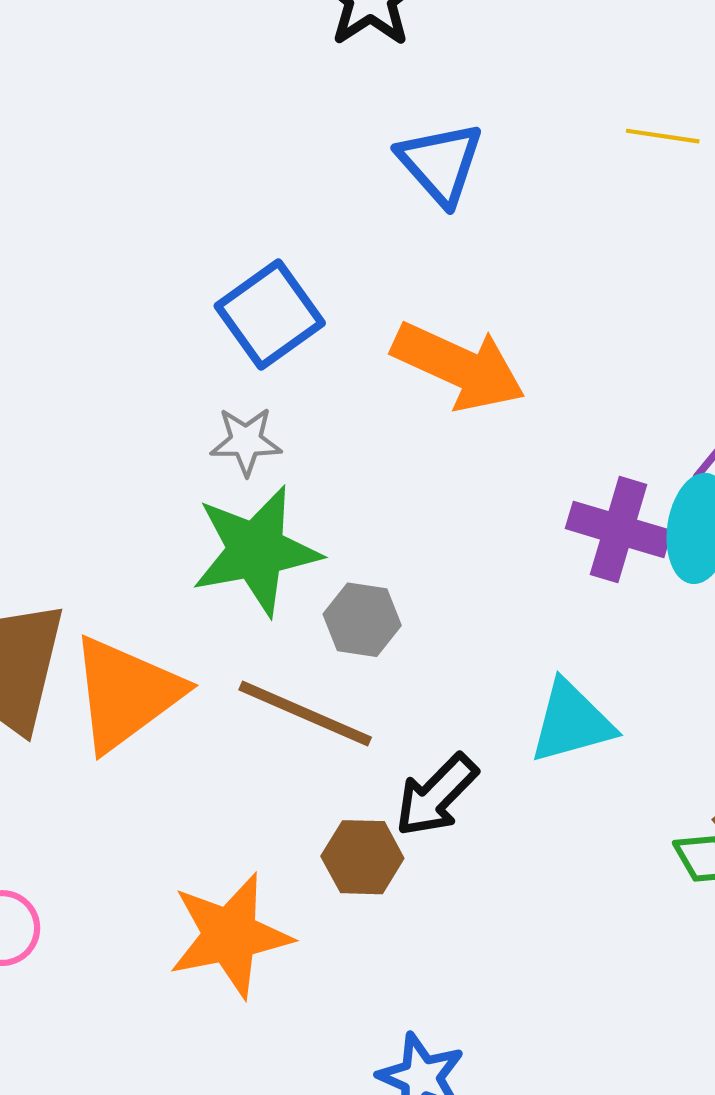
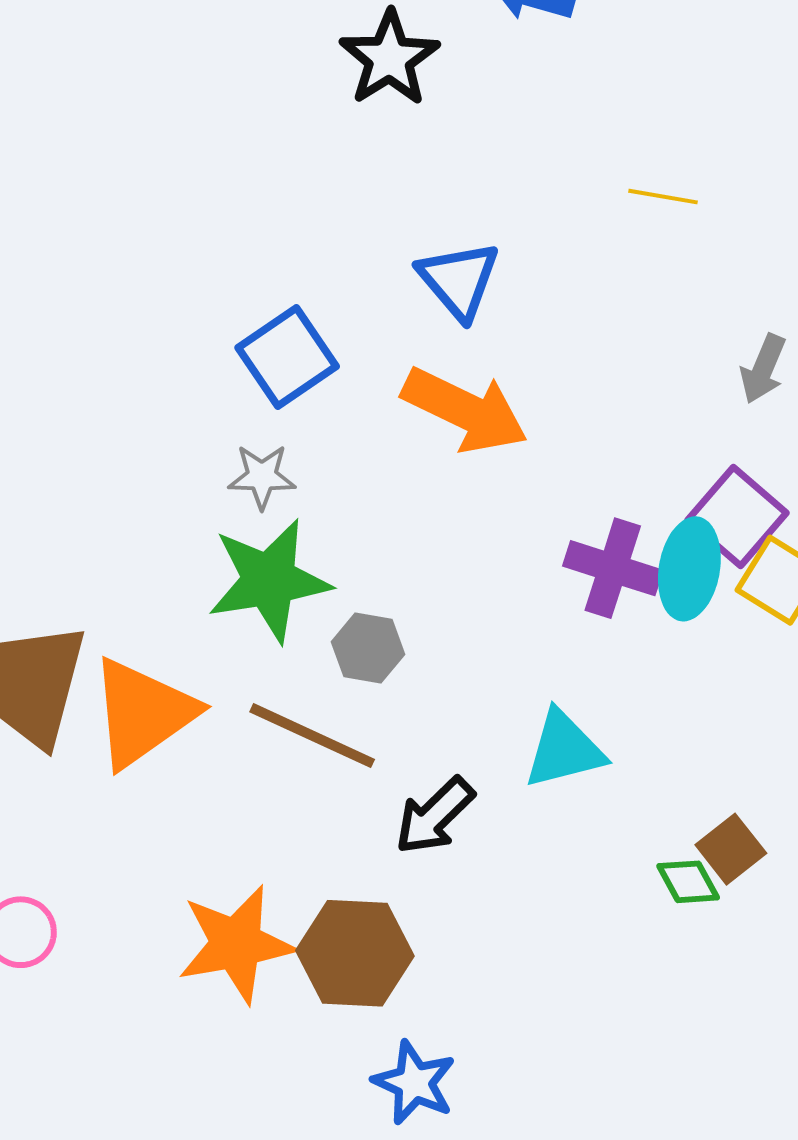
blue triangle: (440, 163) -> (459, 280), moved
brown hexagon: (362, 857) -> (355, 953), moved, size x1.5

